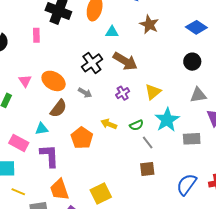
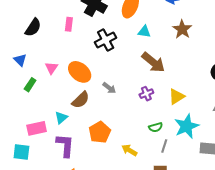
black cross: (92, 63) -> (106, 40), moved
yellow arrow: (109, 124) -> (129, 150), moved
cyan triangle: (42, 129) -> (61, 118), turned -40
pink rectangle: (19, 143) -> (37, 128), turned -48
gray line: (148, 143) -> (164, 146), turned 48

